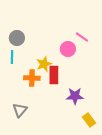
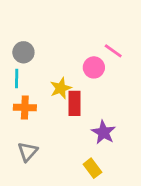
orange cross: (32, 78) -> (25, 107), moved
purple star: (75, 96) -> (104, 132), turned 30
yellow rectangle: (89, 120) -> (92, 168), moved

